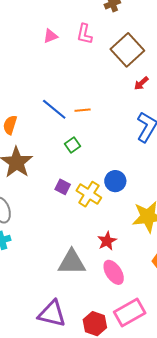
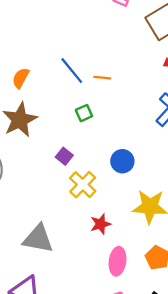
yellow cross: (89, 194) -> (83, 185), moved
gray triangle: (72, 262) -> (38, 239), moved
pink ellipse: (114, 272) -> (118, 261), moved, turned 30

